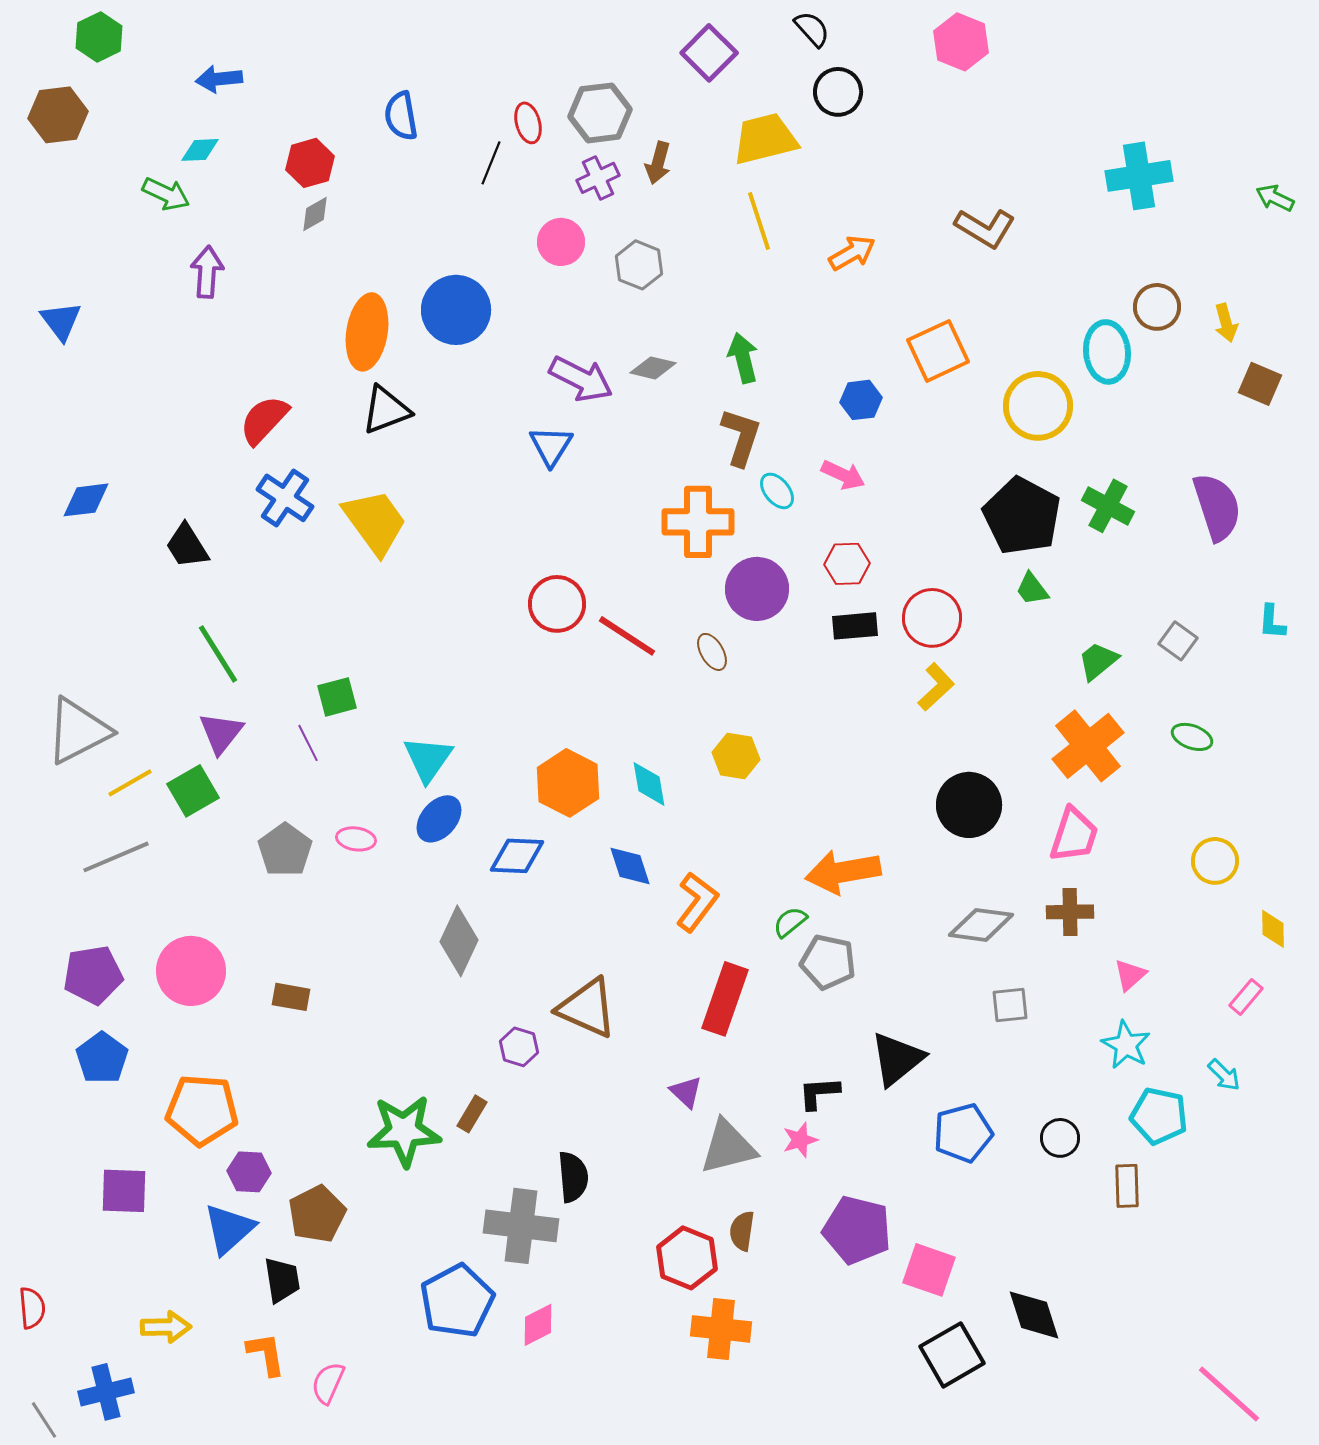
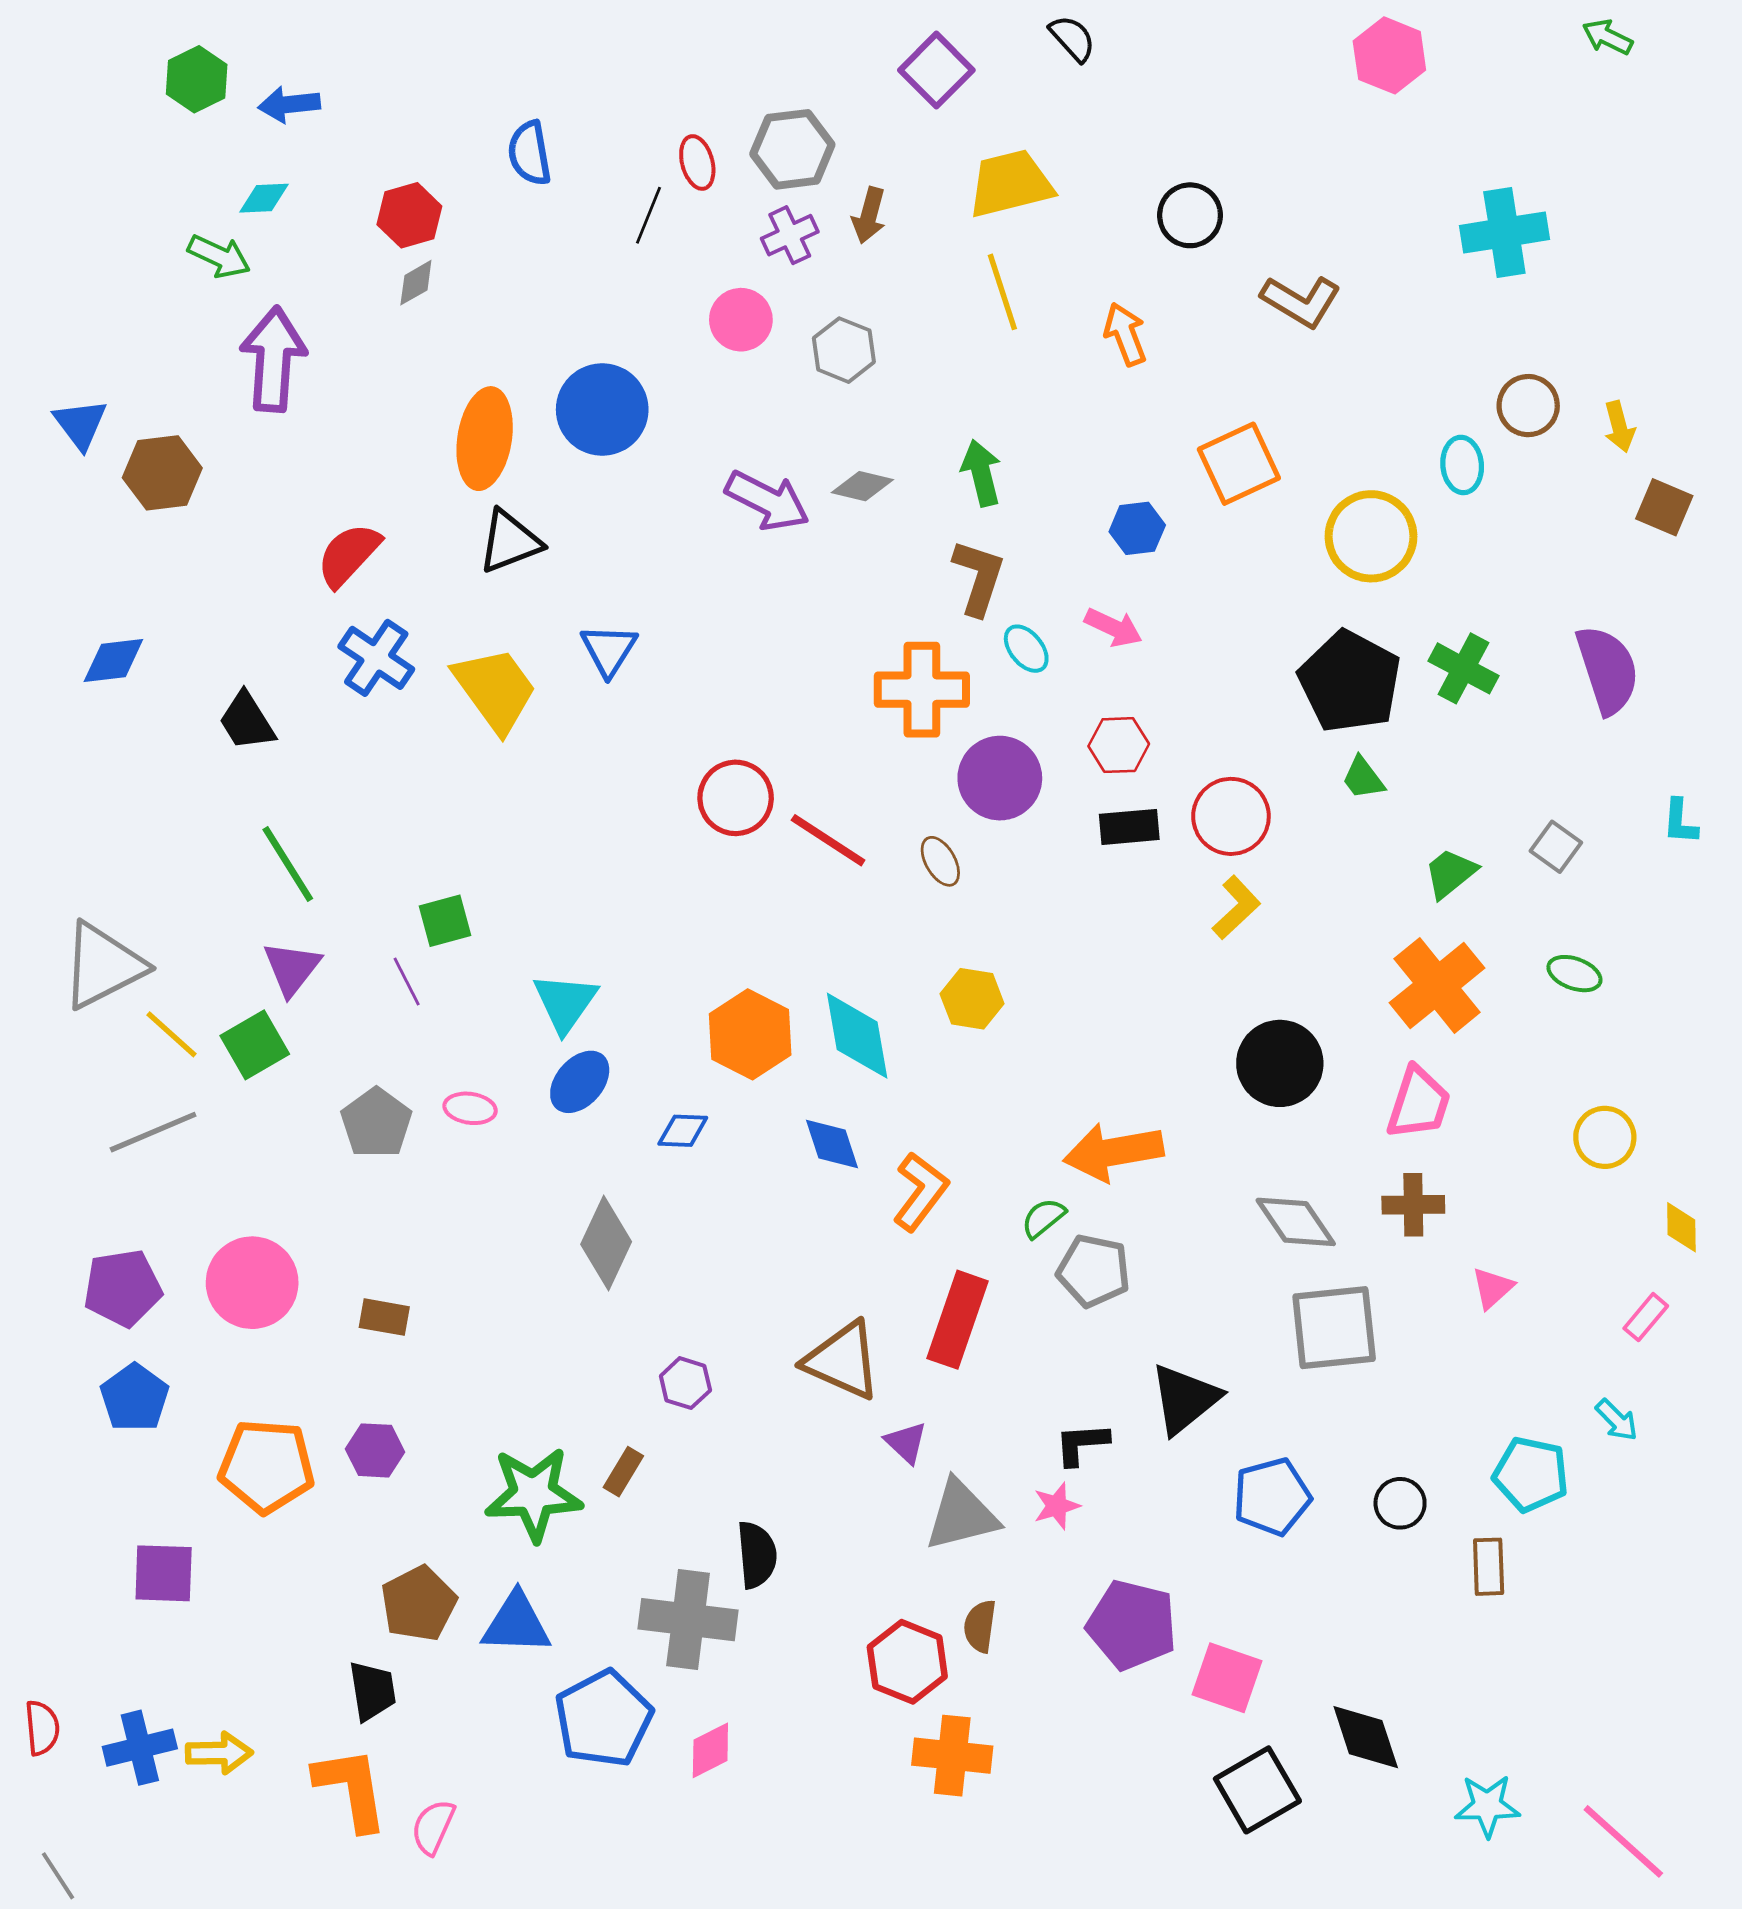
green hexagon: (99, 37) -> (197, 79), moved
pink hexagon: (961, 42) -> (1389, 55), moved
black circle: (838, 92) -> (1190, 215), moved
brown hexagon: (58, 115) -> (162, 473), moved
green arrow: (1275, 198) -> (1607, 37), moved
orange arrow: (852, 253) -> (1125, 334), turned -81
purple arrow: (207, 272) -> (273, 359), size x1.5
cyan ellipse: (1107, 352) -> (1462, 465), size x0.7
blue triangle: (551, 446) -> (609, 650), moved
yellow line: (130, 783) -> (172, 1034), turned 72
cyan diamond: (649, 784) -> (857, 1036), size x1.5
blue diamond: (517, 856) -> (683, 1131), size x0.7
gray diamond: (981, 925) -> (1296, 1222), turned 48
gray square: (1010, 1005) -> (1334, 1328), size x1.8
brown triangle: (587, 1008) -> (843, 1361), moved
cyan star: (1126, 1045) -> (1487, 1806), moved, turned -30
purple hexagon: (249, 1172) -> (375, 1450), moved
blue triangle: (229, 1229) -> (516, 1624), moved, turned 44
orange L-shape: (266, 1354) -> (351, 1789), size x1.5
blue cross: (106, 1392) -> (140, 1748), moved

